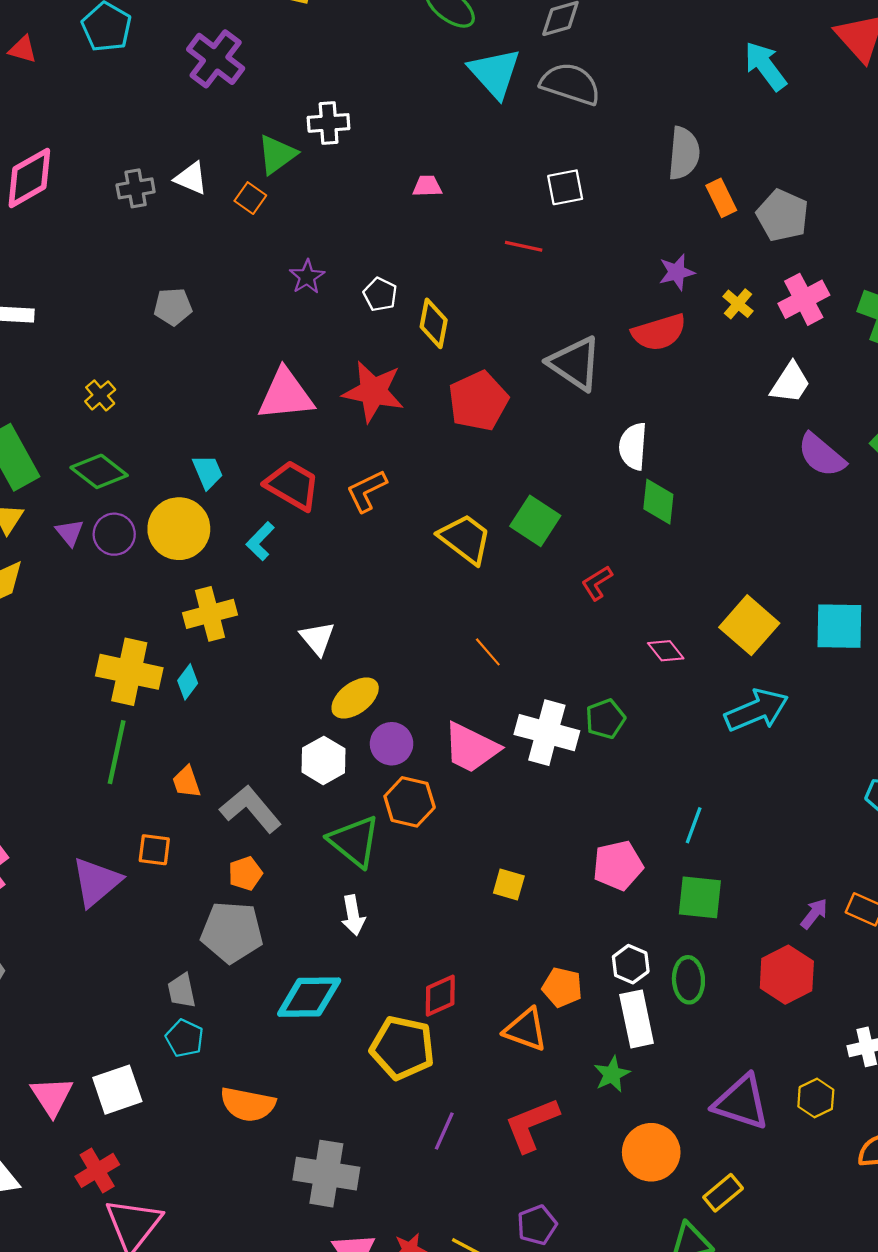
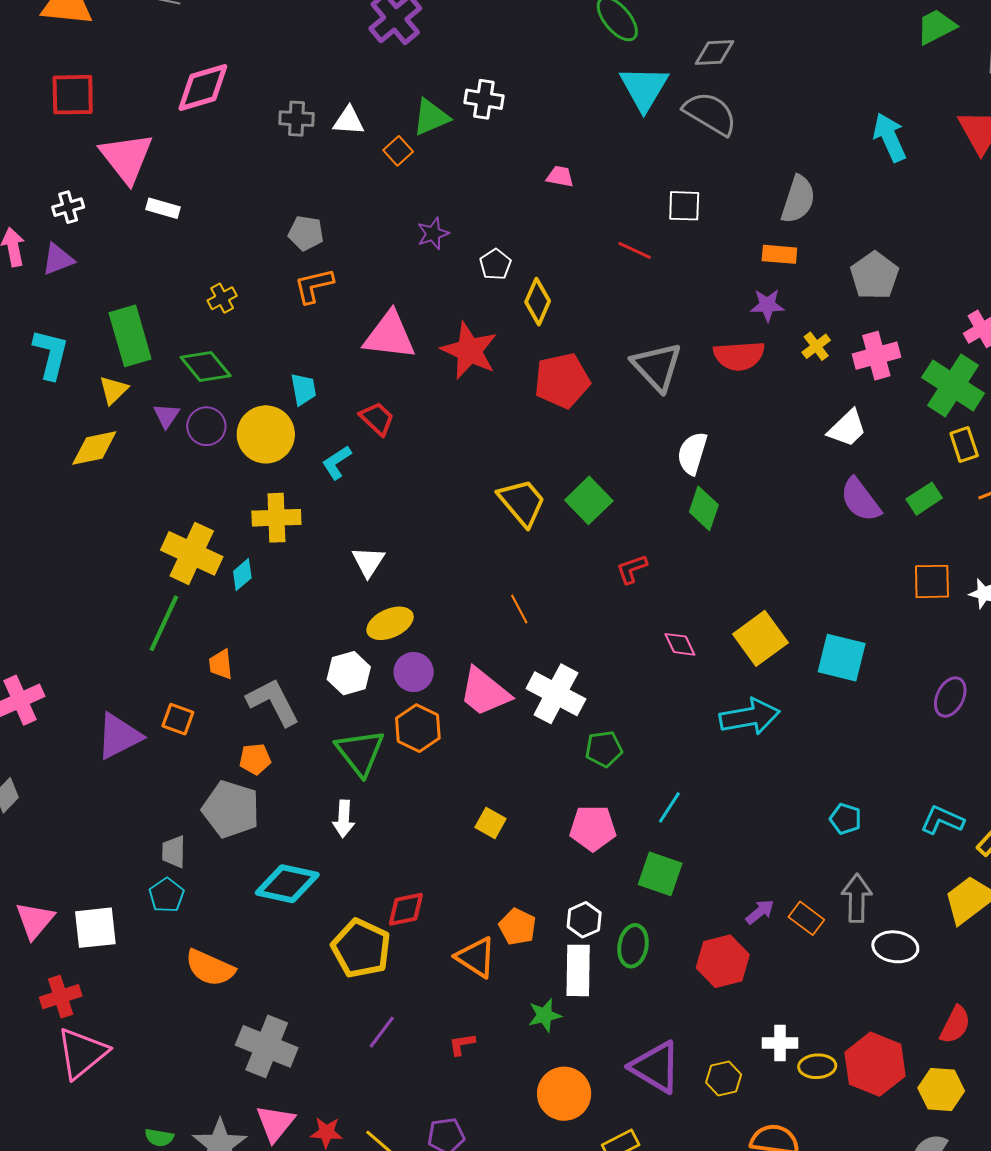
white triangle: (191, 178) -> (349, 121), turned -32
orange rectangle: (721, 198) -> (779, 254), moved, turned -72
red trapezoid: (292, 485) -> (377, 419), size x0.7
orange L-shape: (367, 491) -> (314, 286), moved
green pentagon: (605, 719) -> (604, 749), moved
red L-shape: (532, 1125) -> (462, 1044), size x0.5

